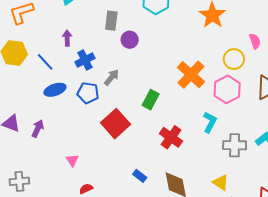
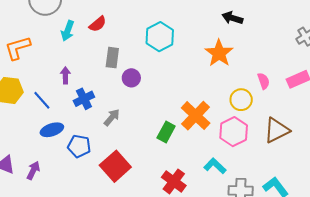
blue pentagon: (88, 93) -> (79, 146), moved
green rectangle: (151, 100) -> (166, 132), moved
cyan L-shape: (210, 122) -> (215, 166), turned -75

